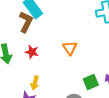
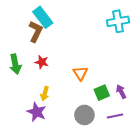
orange triangle: (70, 48) -> (80, 73), moved

